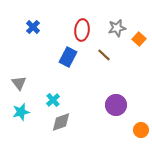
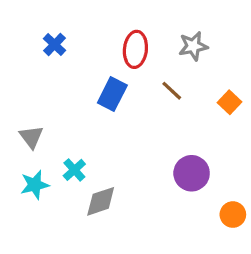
orange square: (139, 39) -> (230, 102), moved
cyan cross: (53, 100) -> (74, 170), moved

